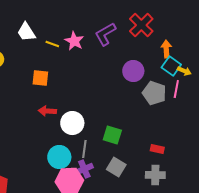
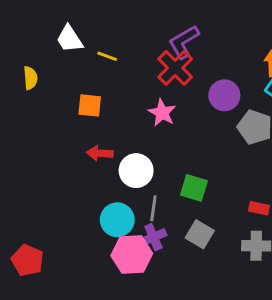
red cross: (141, 25) -> (175, 68), moved
pink star: (74, 41) -> (162, 113), moved

